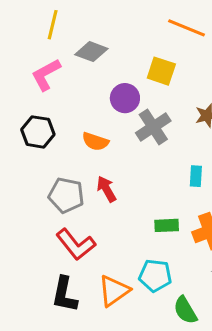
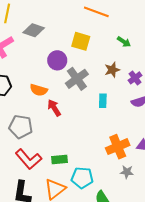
cyan rectangle: (196, 176) -> (103, 101), moved
red arrow: (106, 189) -> (54, 108), moved
green rectangle: (167, 225) -> (60, 160), moved

